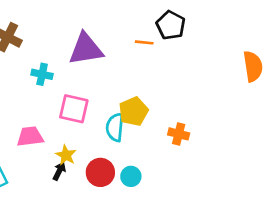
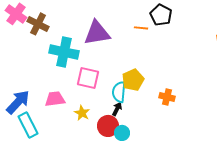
cyan cross: (42, 74) -> (64, 52), size x1.8
black arrow: (59, 171) -> (117, 109), moved
cyan circle: (131, 176) -> (122, 133), moved

